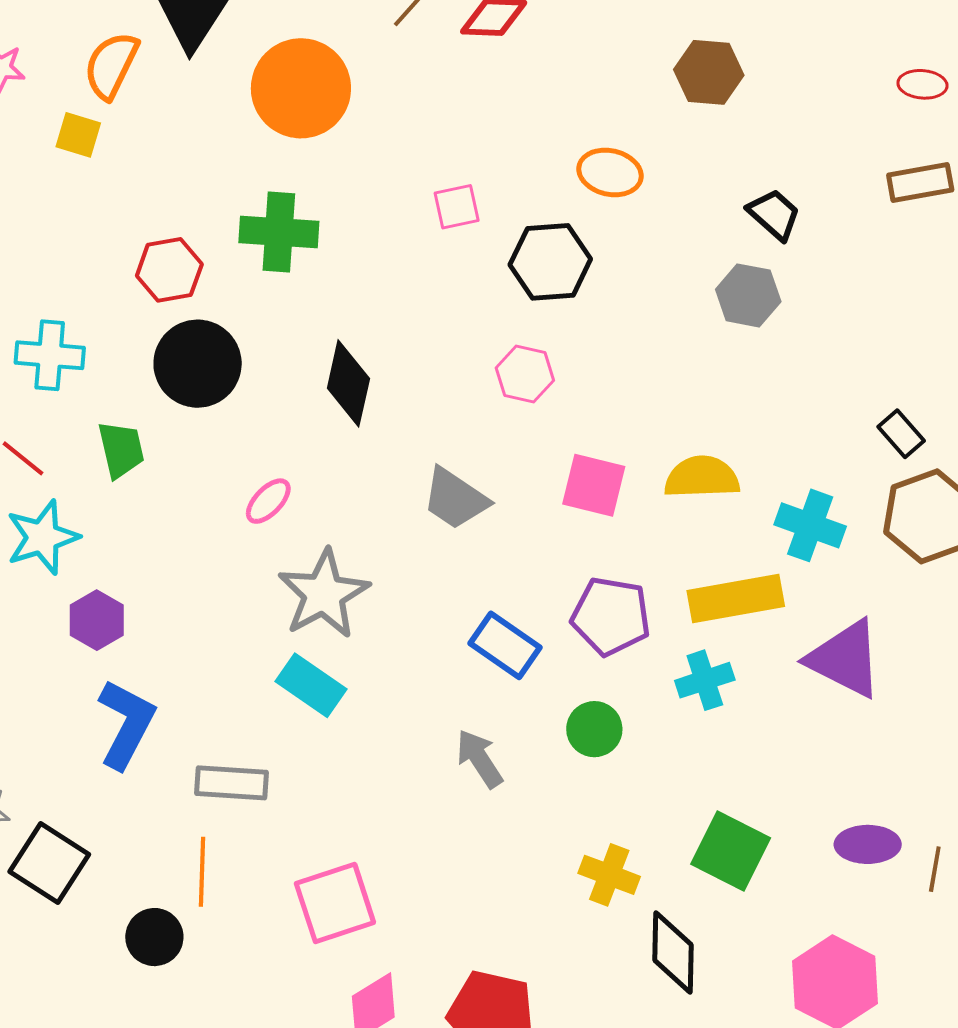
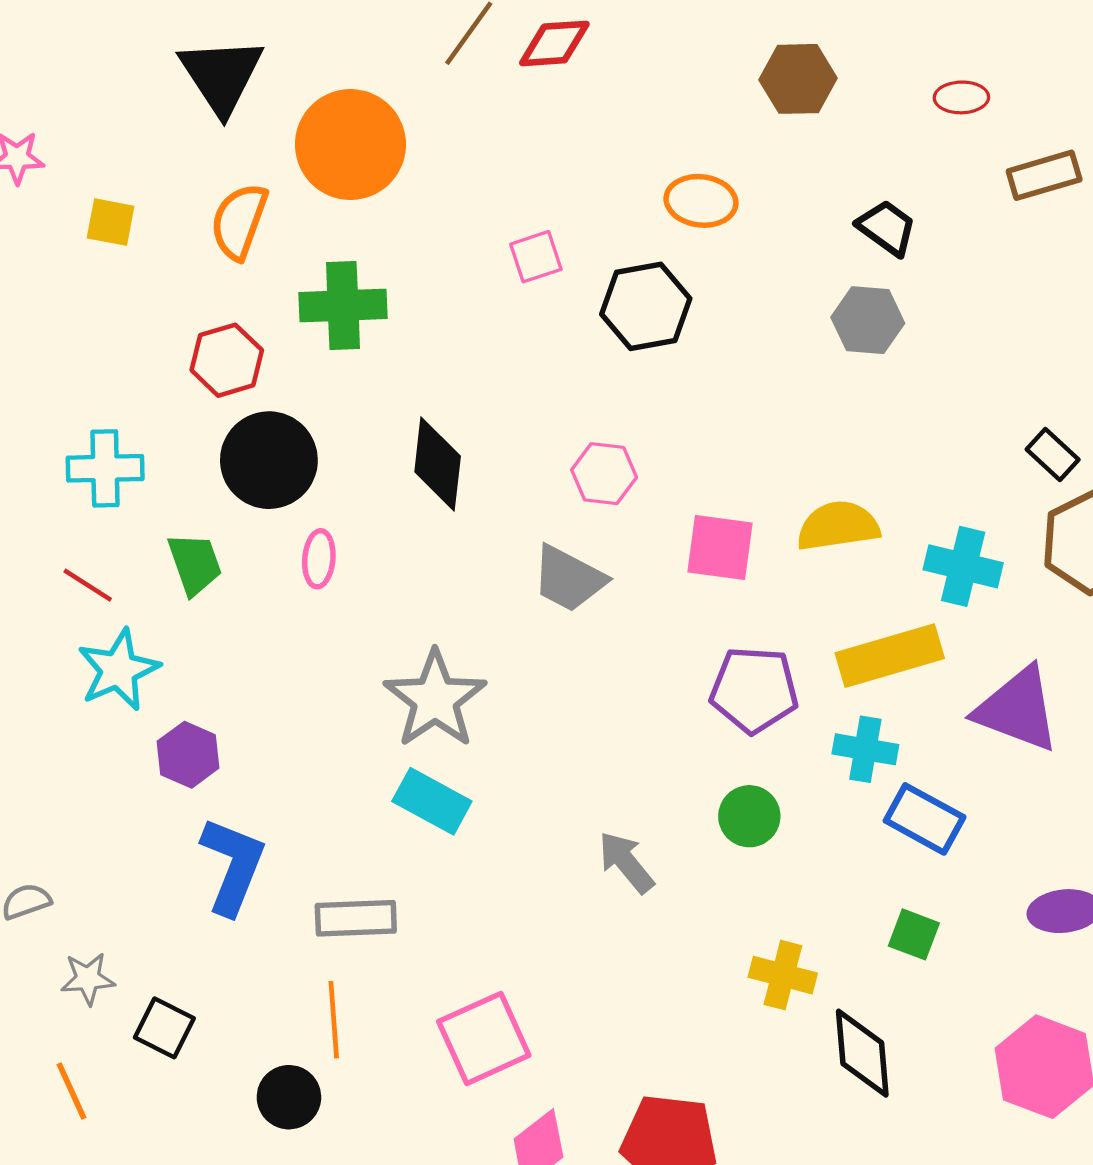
orange semicircle: (111, 65) -> (239, 221), moved
red ellipse: (922, 84) -> (961, 97), moved
pink hexagon: (525, 374) -> (604, 474), moved
pink ellipse: (268, 501) -> (319, 559), moved, turned -33
blue rectangle: (505, 645) -> (925, 819), moved
cyan cross: (705, 680) -> (865, 749), turned 34
green square: (731, 851) -> (914, 934), size x0.6
black square: (49, 863) -> (164, 1028), size x0.7

